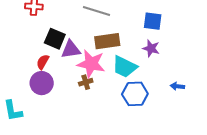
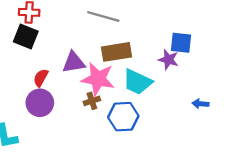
blue square: (153, 21) -> (181, 43), moved
black square: (55, 39) -> (26, 37), moved
blue hexagon: (135, 94) -> (123, 117), moved

